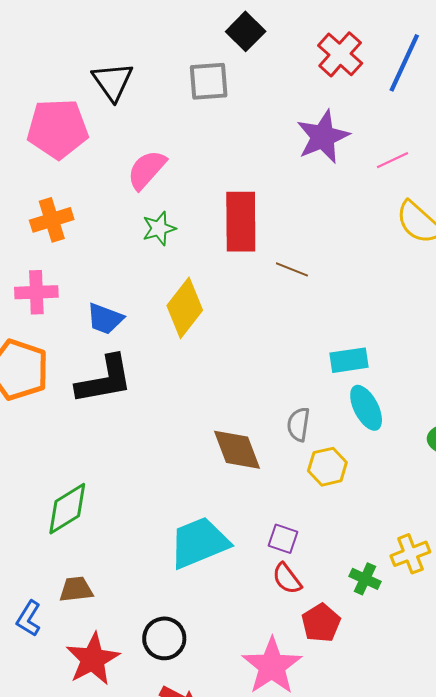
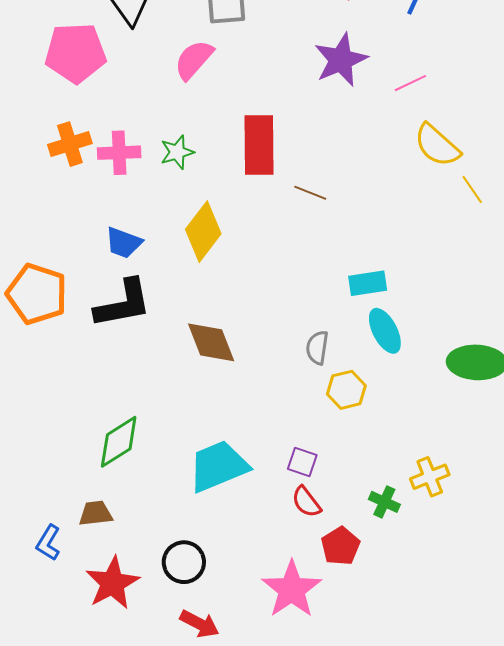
pink semicircle: (147, 170) -> (194, 60), moved
pink cross: (36, 292) -> (119, 153), moved
brown diamond: (237, 450) -> (211, 342), moved
green diamond: (67, 509) -> (119, 442), moved

